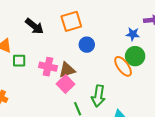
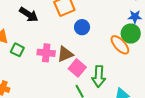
blue star: (133, 34) -> (135, 17), moved
green square: (19, 61) -> (17, 50), turned 32
pink square: (65, 84) -> (77, 68), moved

